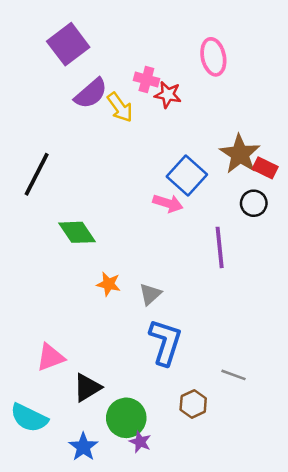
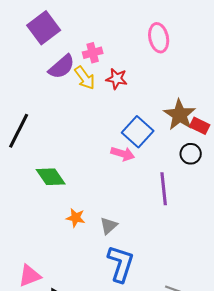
pink cross: (146, 80) -> (93, 53), moved, turned -30
red star: (168, 95) -> (117, 79), moved

